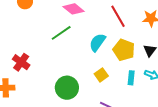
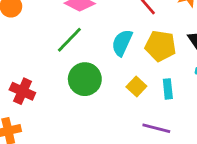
cyan rectangle: (131, 78) -> (168, 89), moved
green circle: (67, 88) -> (85, 79), moved

